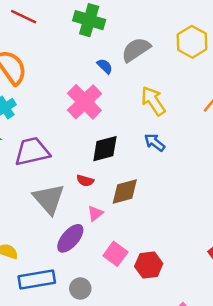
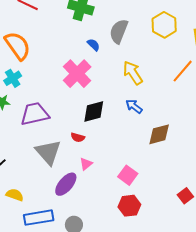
gray semicircle: (136, 50) -> (119, 31), turned -35
brown diamond: (125, 192) -> (159, 134), moved
pink square: (115, 254) -> (128, 175), moved

